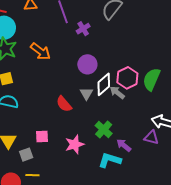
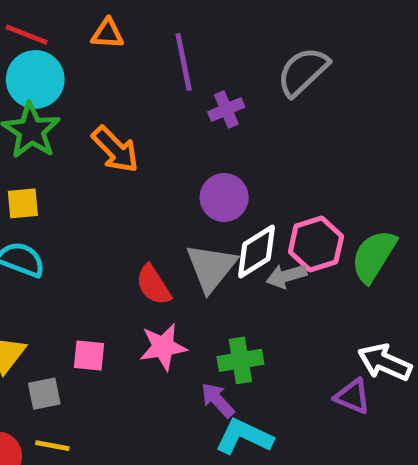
gray arrow: (117, 93) -> (286, 276), turned -63
gray triangle: (86, 94) -> (211, 267), size x1.6
green cross: (104, 129) -> (240, 360), turned 30
pink star: (75, 144) -> (163, 347), moved
purple arrow: (124, 145) -> (218, 400), moved

